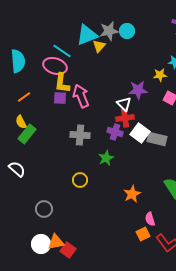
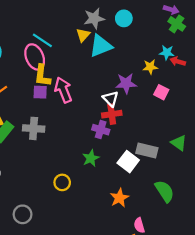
cyan circle: (127, 31) -> (124, 18), moved
cyan triangle: (87, 35) -> (101, 46), moved
pink ellipse: (55, 66) -> (35, 57), turned 50
white square: (140, 133) -> (128, 162), moved
gray cross: (80, 135) -> (34, 128), moved
gray rectangle: (157, 139) -> (147, 151), moved

